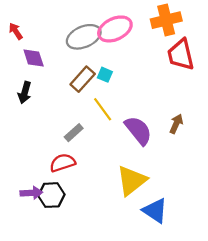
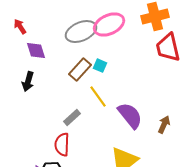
brown arrow: (176, 124) -> (164, 125), moved
red semicircle: (63, 163) -> (62, 145), turned -70

